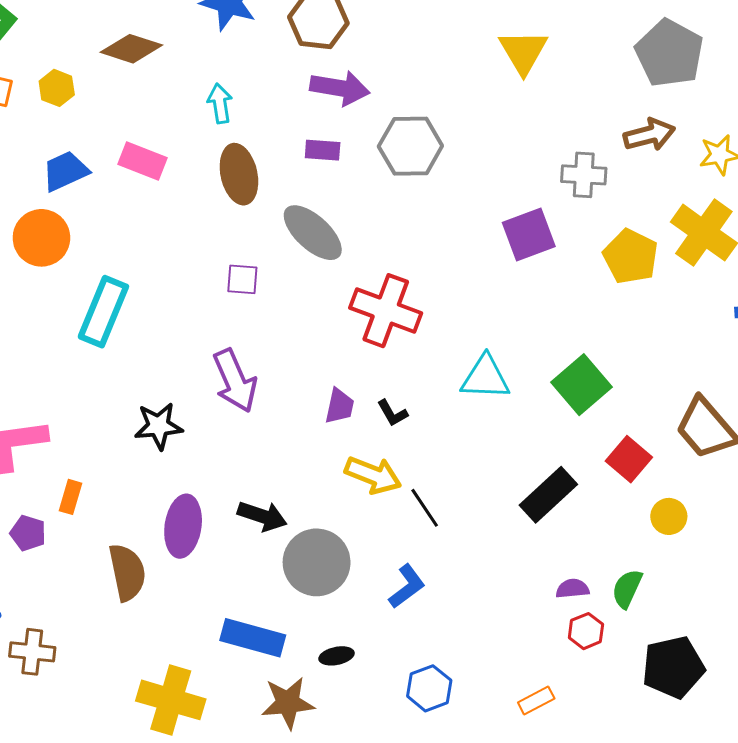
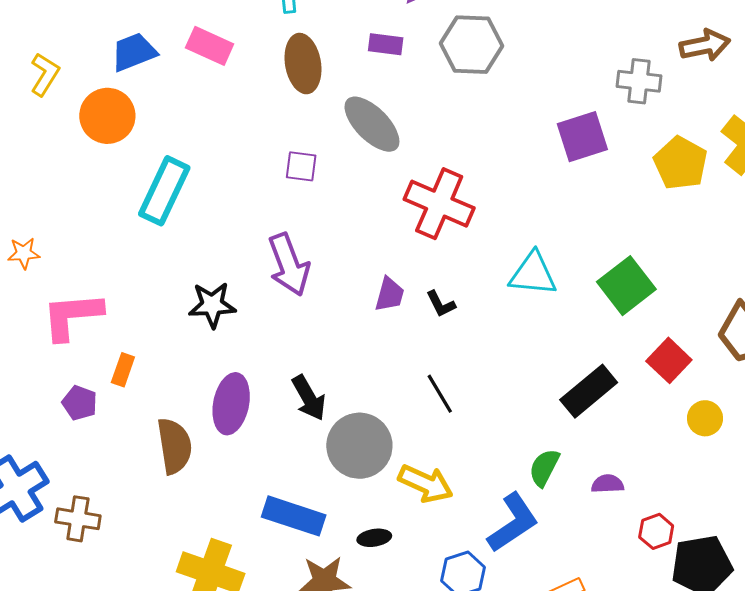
yellow arrow: (373, 475) -> (426, 484), moved
black line: (425, 508) -> (440, 394), moved
black arrow: (262, 516) -> (309, 398), turned 39
blue L-shape: (407, 586) -> (513, 523), moved, size x1.4
green semicircle: (627, 589) -> (544, 468), moved
red hexagon: (586, 631) -> (656, 531), moved

